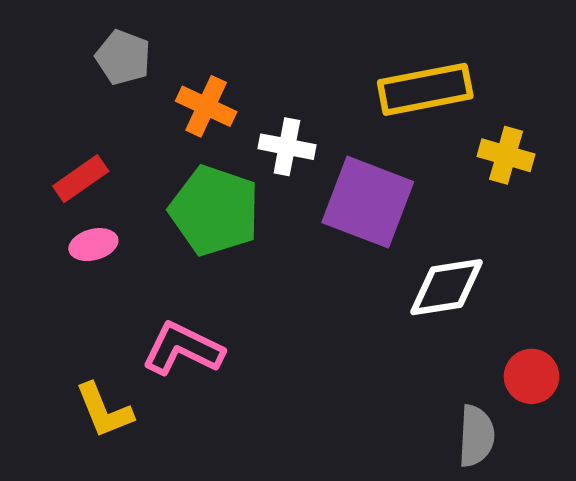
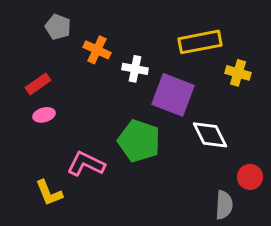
green pentagon: (215, 211) -> (139, 141), moved
white diamond: (446, 287) -> (210, 135), turned 72

